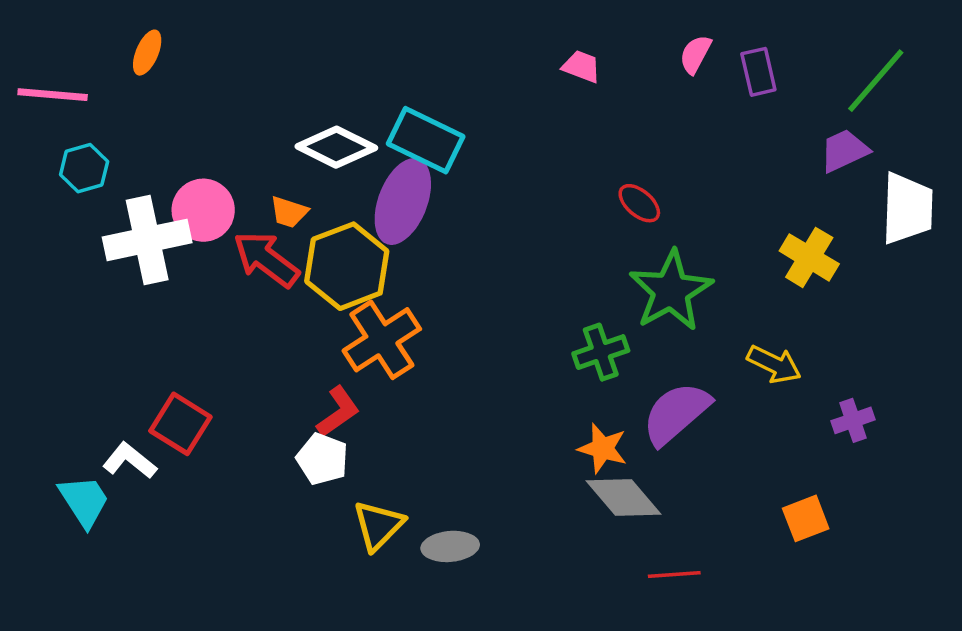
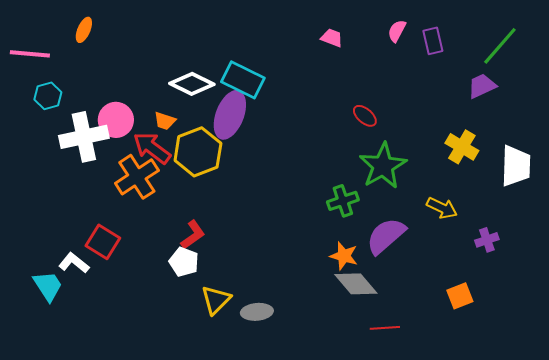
white trapezoid: (907, 208) -> (516, 166), moved
orange cross: (382, 340) -> (137, 177), moved

